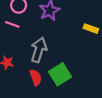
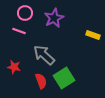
gray arrow: (39, 50) -> (44, 55), turned -65

